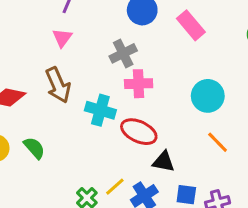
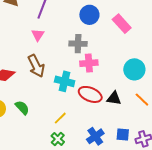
gray cross: (123, 53) -> (78, 44), turned 30
black triangle: (164, 162) -> (114, 98), moved
yellow line: (115, 187) -> (60, 118), moved

